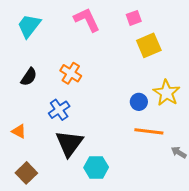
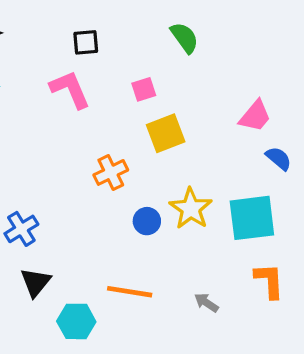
orange cross: (71, 73) -> (111, 172), moved, turned 30
orange line: (149, 131) -> (130, 292), moved
black triangle: (69, 143) -> (36, 282), size x0.7

